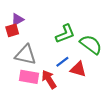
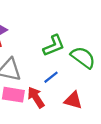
red triangle: (78, 69) -> (73, 100), moved

